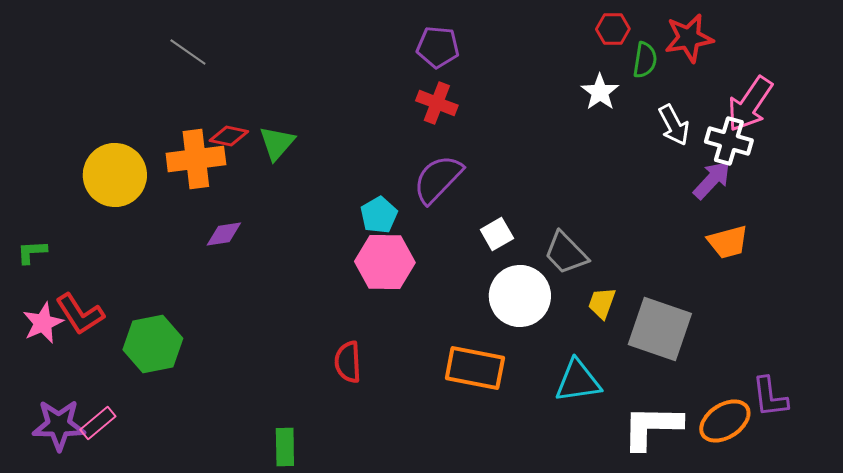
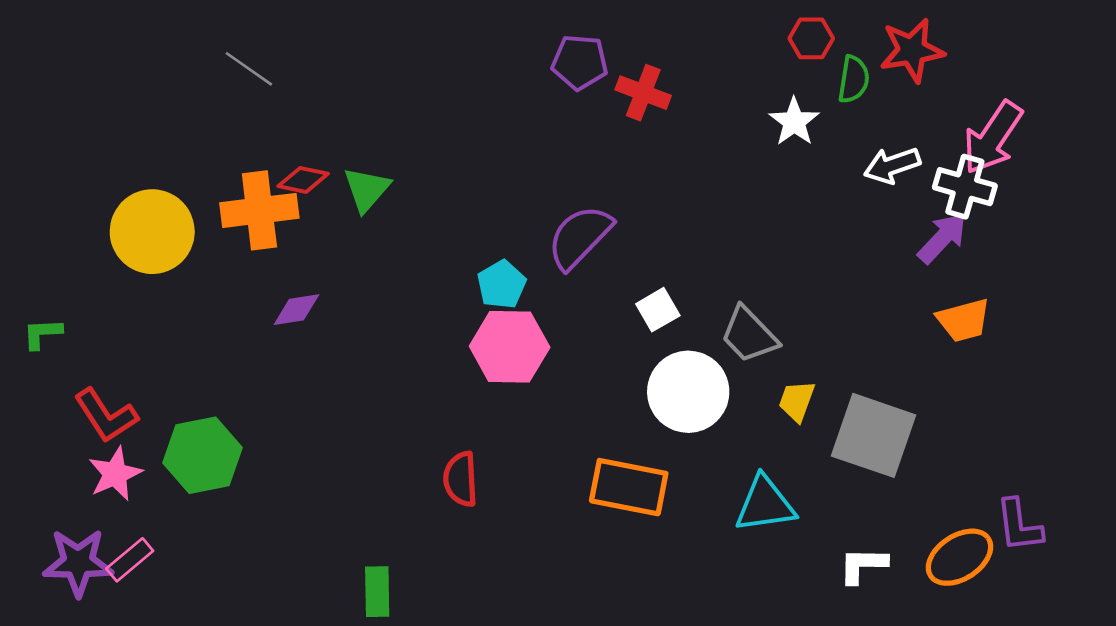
red cross: (437, 103) -> (643, 93), moved
white arrow: (674, 125) -> (892, 165), turned 99
pink star: (43, 323) -> (115, 474), moved
white L-shape: (652, 427) -> (863, 565), size x0.6

